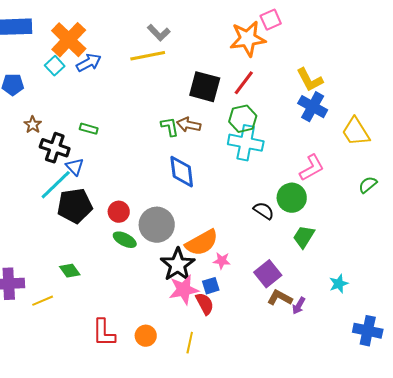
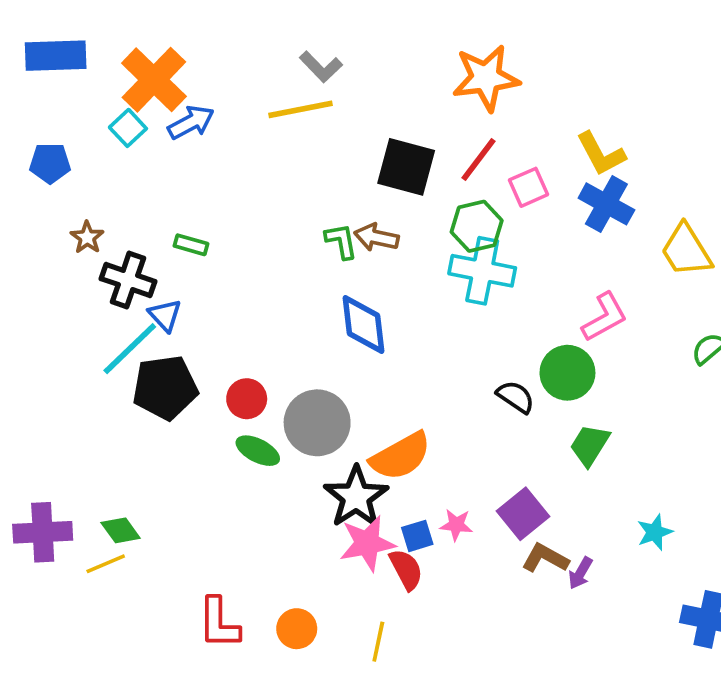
pink square: (271, 20) -> (529, 187), moved
pink star: (222, 261) -> (456, 525), moved
green diamond: (70, 271) -> (121, 530), moved

